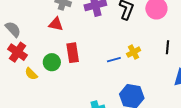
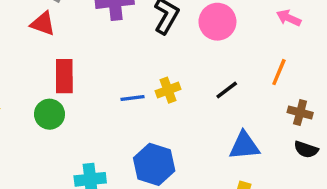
black line: (167, 47) -> (227, 90), turned 40
green circle: (52, 62) -> (49, 114), moved

